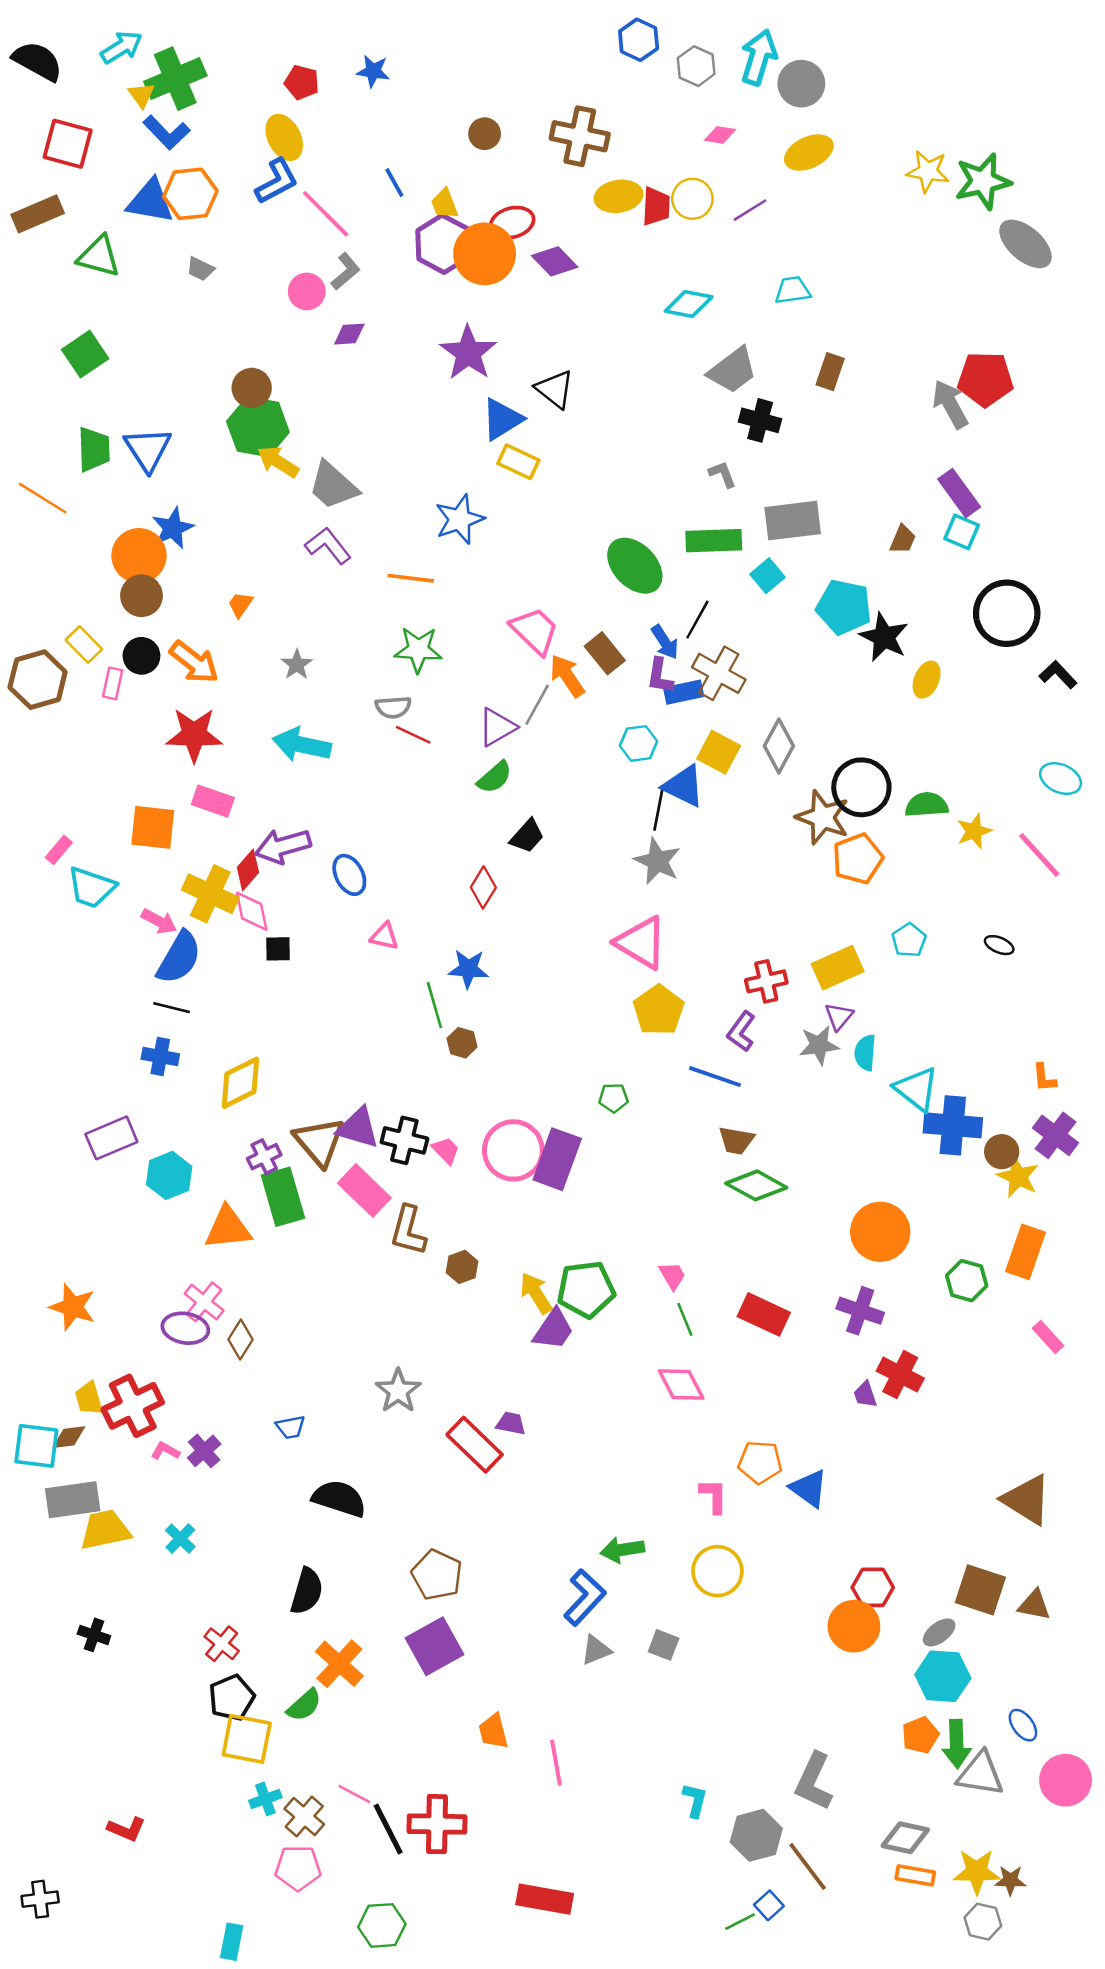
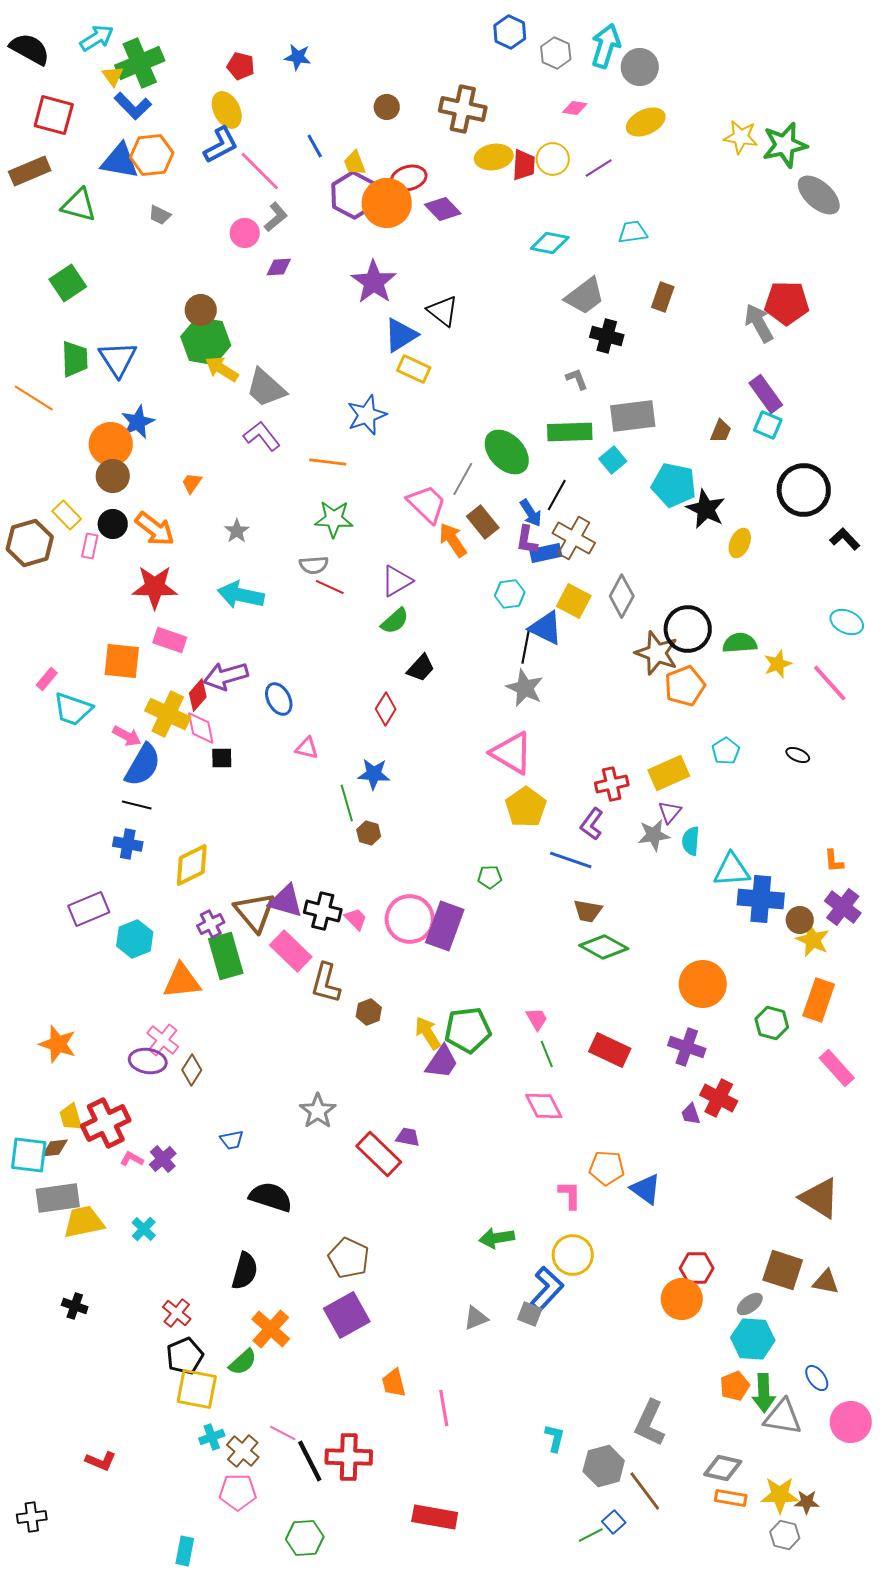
gray line: (537, 705) -> (463, 479), moved
cyan triangle: (917, 1089) -> (732, 870), turned -42
pink rectangle: (1048, 1337) -> (837, 1068), size x1.4
blue L-shape: (585, 1597) -> (547, 1289), moved

